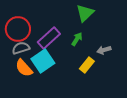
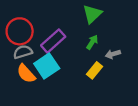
green arrow: (77, 39) -> (92, 42), moved

